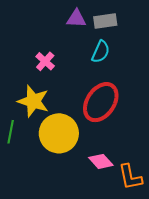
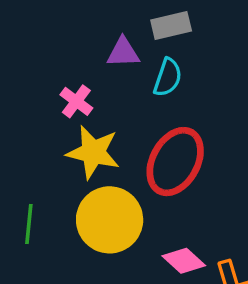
purple triangle: (76, 19) -> (123, 53), moved
yellow star: (33, 101) -> (93, 152), moved

